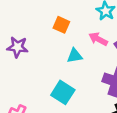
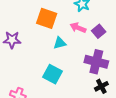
orange square: (61, 25) -> (47, 18), size x1.5

